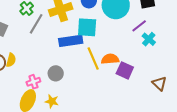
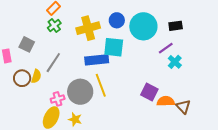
gray line: (36, 24) -> (53, 63), moved
yellow line: (93, 58) -> (101, 85), moved
orange semicircle: (110, 59) -> (166, 101), moved
gray circle: (56, 73) -> (80, 92), size x1.6

